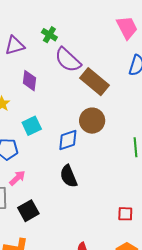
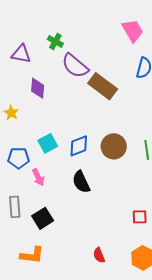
purple triangle: (15, 46) -> (21, 54), turned 30
brown circle: (92, 121) -> (114, 146), moved
cyan square: (32, 126) -> (48, 143), moved
pink arrow: (17, 178) -> (38, 177), moved, turned 108

